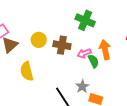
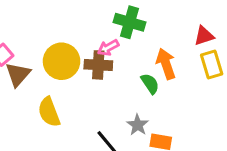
yellow circle: (39, 40) -> (62, 61), size x1.5
pink arrow: (84, 53) -> (108, 48), moved

